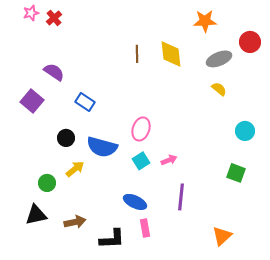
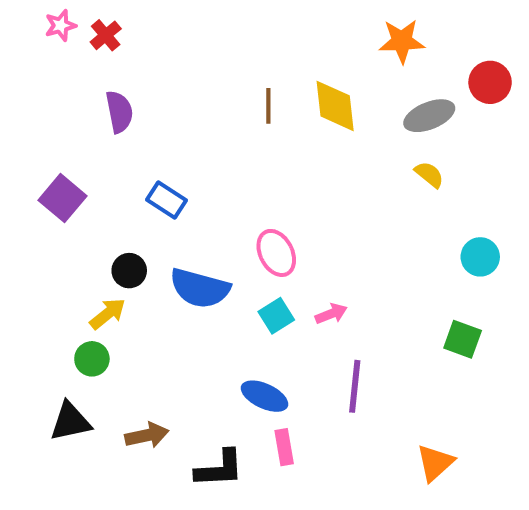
purple semicircle: (54, 72) -> (119, 112), moved, turned 45
pink ellipse: (141, 129) -> (276, 253), turned -45
yellow arrow: (75, 169) -> (108, 314), moved

